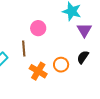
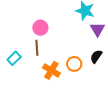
pink circle: (38, 28) -> (40, 28), moved

